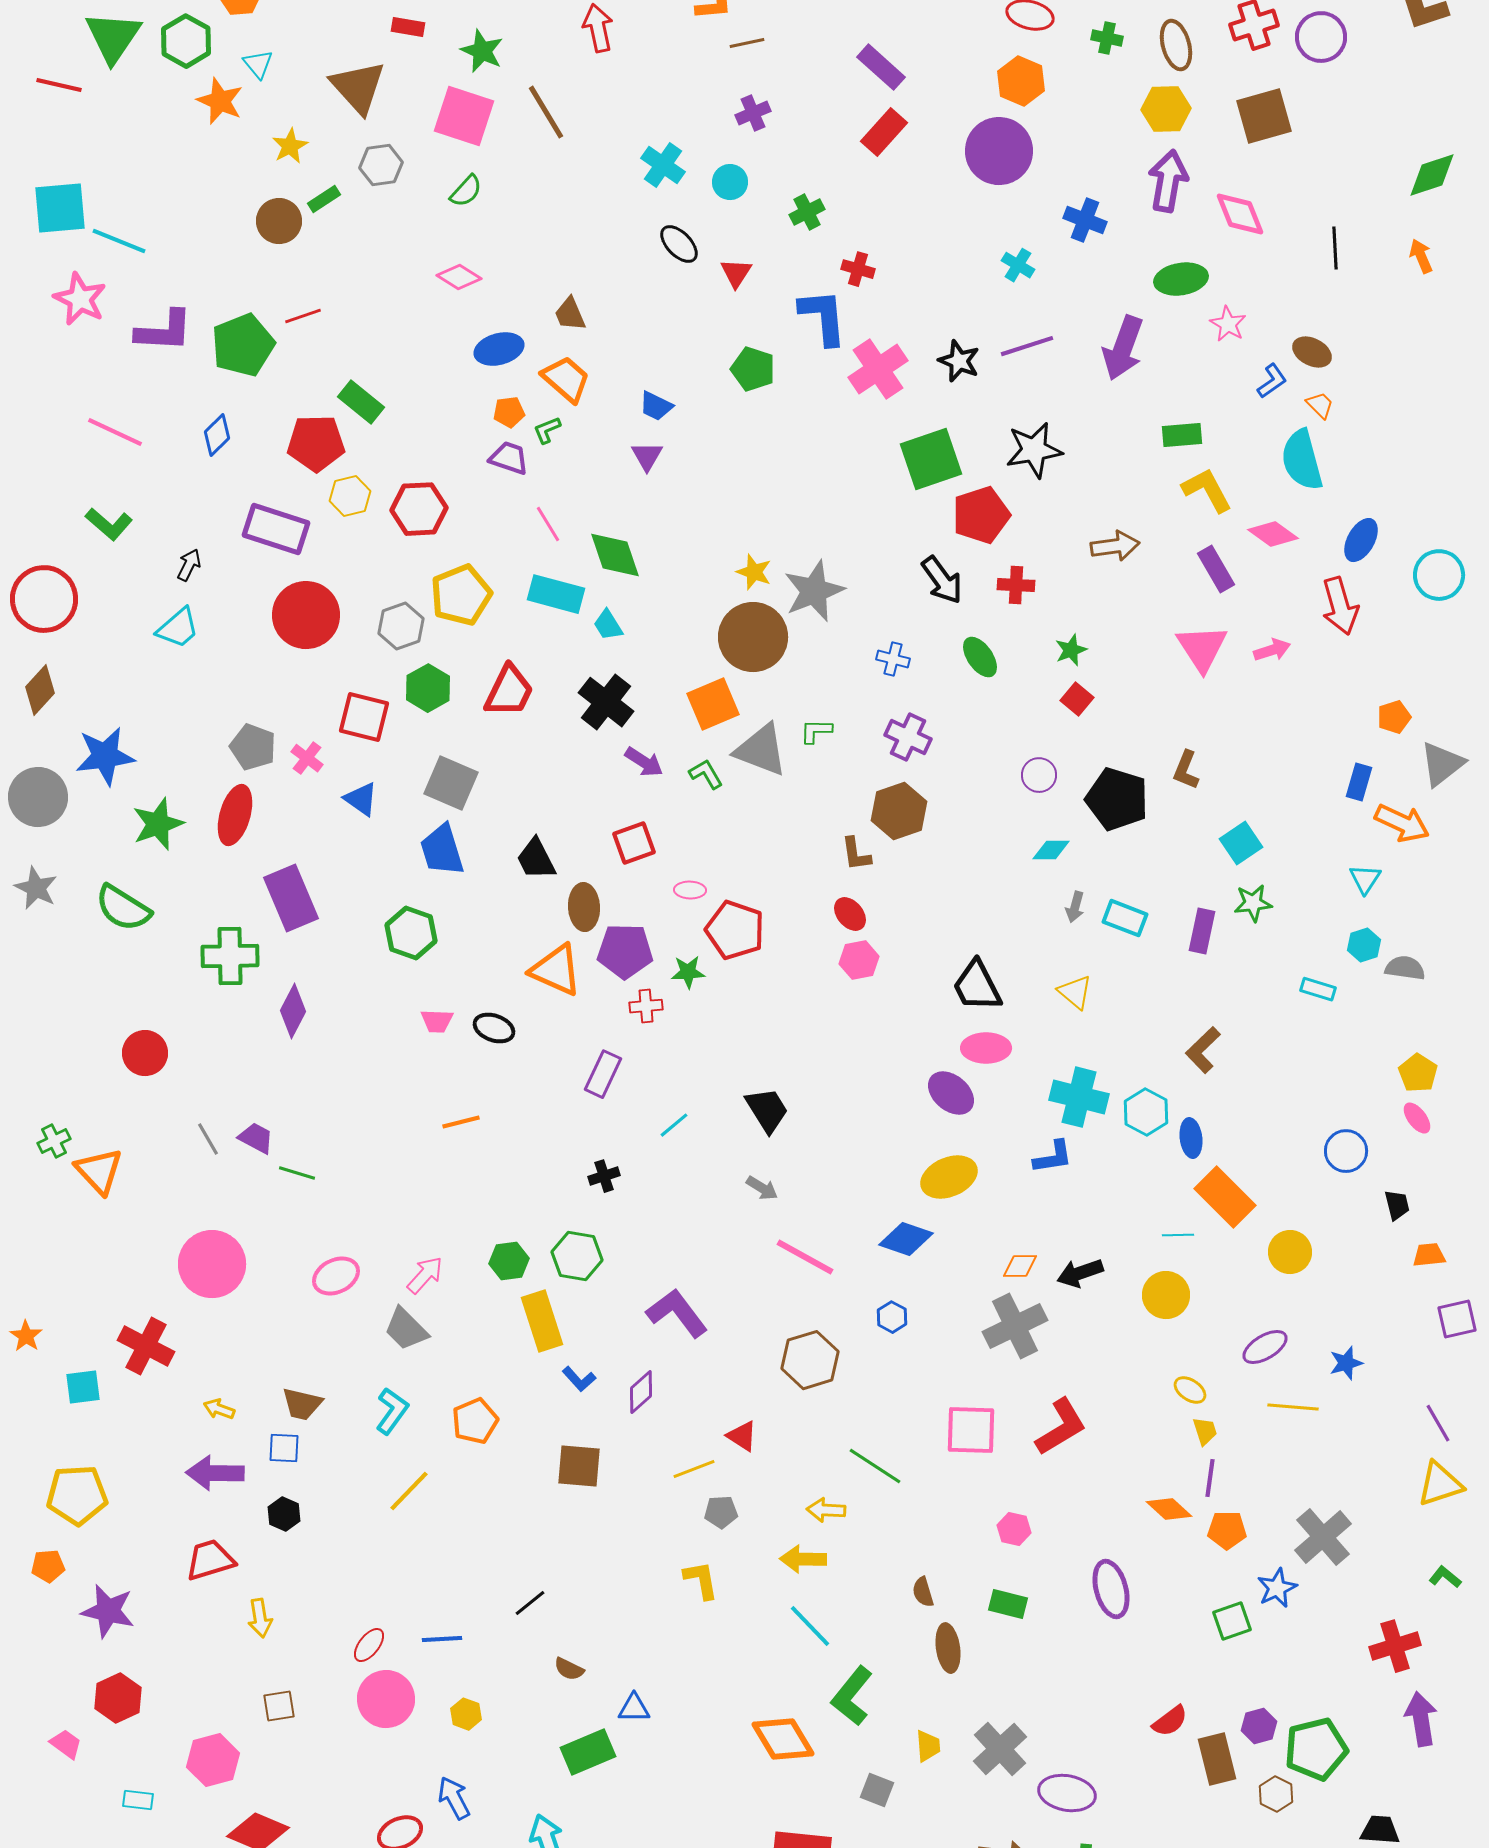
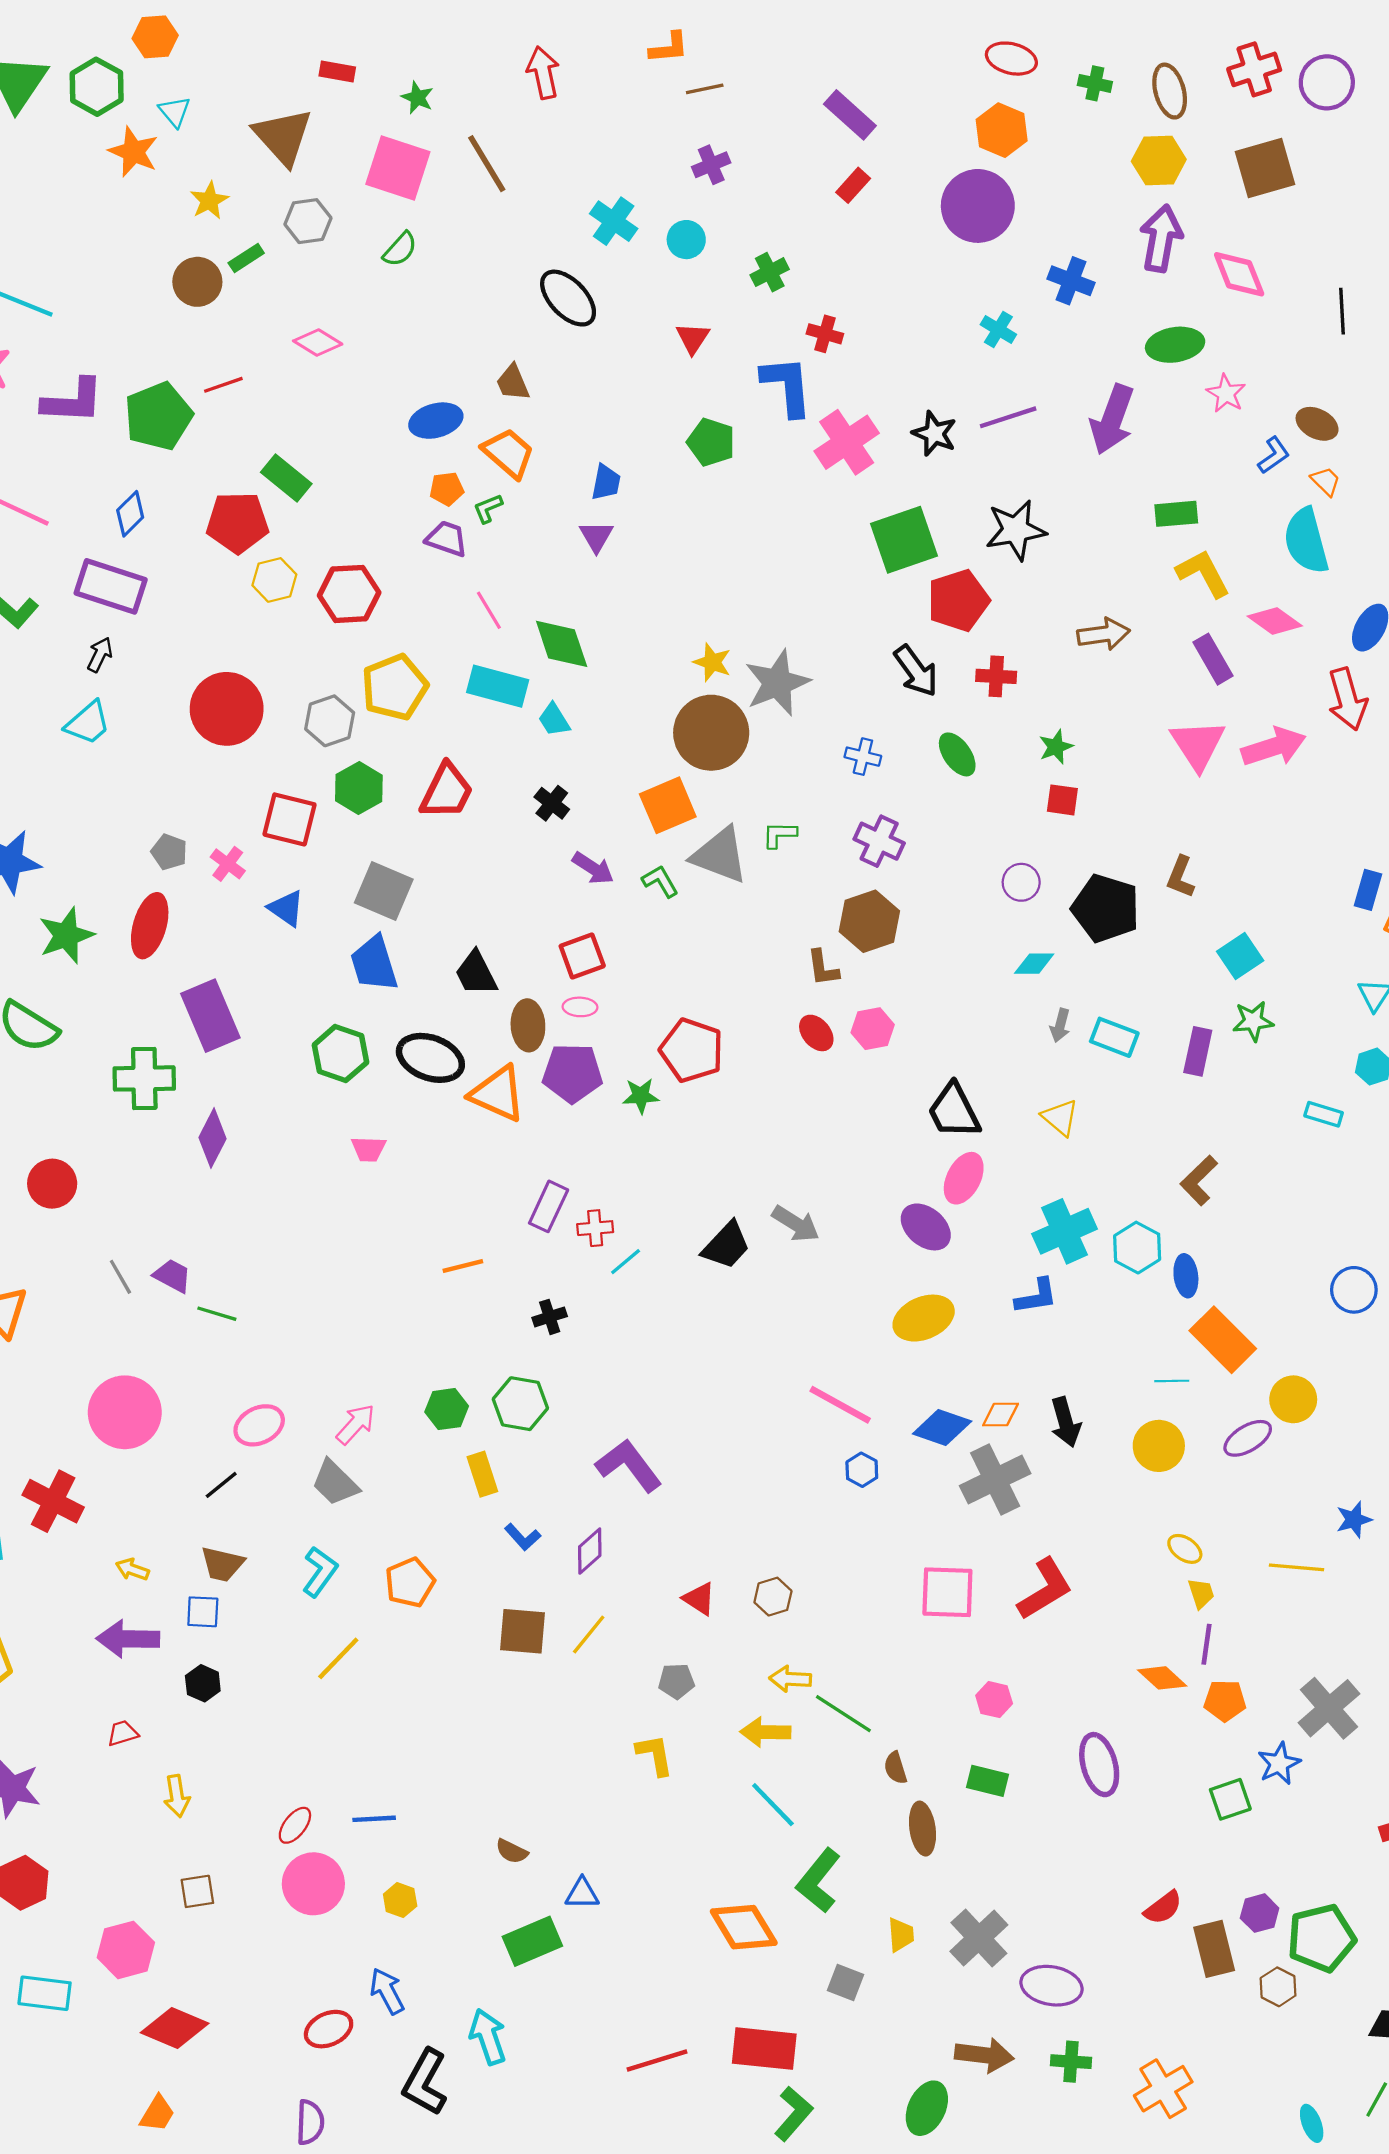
green star: (482, 51) -> (417, 98), size x0.7
red rectangle: (884, 132) -> (853, 185), size x0.7
black ellipse: (679, 244) -> (568, 298), moved, size x1.4
pink diamond: (459, 277) -> (318, 343), moved
blue trapezoid: (656, 406) -> (606, 482), turned -105
purple rectangle: (276, 529) -> (111, 586), moved
pink arrow: (1272, 650) -> (1274, 747), size x1.6
red square: (1077, 699) -> (1062, 800), turned -32
black cross: (606, 702) -> (552, 803), size x0.6
gray pentagon: (253, 747) -> (169, 852), size x0.7
pink ellipse: (690, 890) -> (580, 1007), moved
pink hexagon: (859, 960) -> (873, 1029), moved
red cross: (646, 1006) -> (595, 1228), moved
black ellipse: (494, 1028) -> (430, 1058), moved, size x1.5
pink ellipse: (986, 1048) -> (964, 1178), turned -63
cyan cross: (1079, 1097) -> (1065, 1231), turned -38
black trapezoid: (767, 1110) -> (726, 1245), turned 75
orange line: (461, 1122) -> (463, 1266), moved
gray arrow: (762, 1188) -> (796, 1224), moved, size x1.4
blue diamond: (906, 1239) -> (942, 1428), moved
pink line: (805, 1257) -> (840, 1405), moved
black arrow: (1080, 1273) -> (1066, 1422), turned -87
yellow rectangle: (542, 1321) -> (482, 1474), size x0.7
purple ellipse: (1265, 1347) -> (1248, 1438), moved
brown hexagon: (810, 1360) -> (773, 1597), moved, size x0.6
green line: (875, 1466) -> (843, 1714), moved
yellow line: (694, 1469) -> (589, 1635), moved, turned -30
red trapezoid: (210, 1560) -> (123, 1733), size x0.6
black line: (530, 1603) -> (221, 1485), moved
cyan rectangle: (138, 1800) -> (45, 1993), size x1.6

